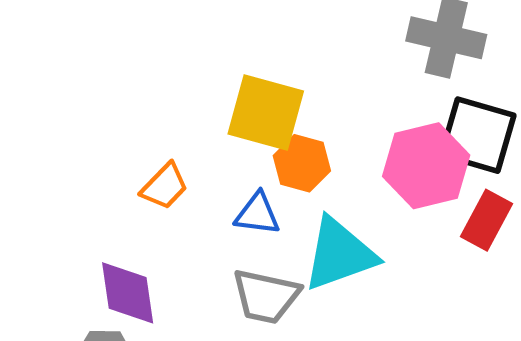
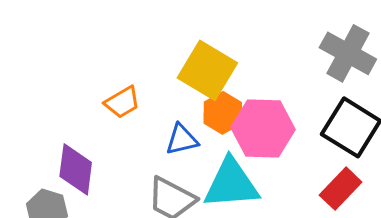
pink hexagon: (426, 166) -> (263, 128), moved
blue triangle: (257, 214) -> (182, 140), turned -36

